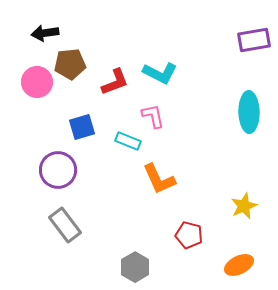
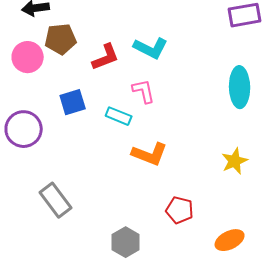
purple circle: (58, 170) -> (24, 129), moved
orange L-shape: (159, 179) -> (150, 154), turned -45
yellow star: (244, 206) -> (235, 161), moved

